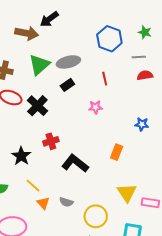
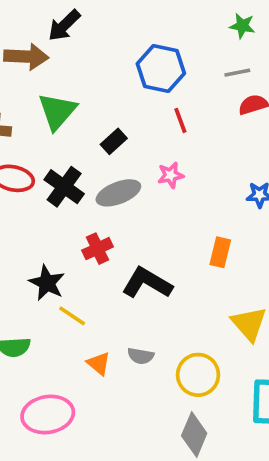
blue hexagon: (109, 39) -> (161, 68), moved
gray ellipse: (68, 62) -> (118, 193), moved
yellow line: (33, 186) -> (72, 316), moved

